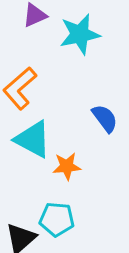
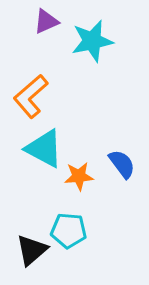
blue semicircle: (105, 118) -> (122, 164), moved

